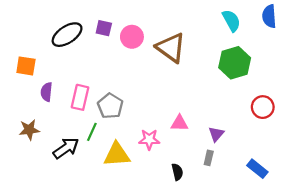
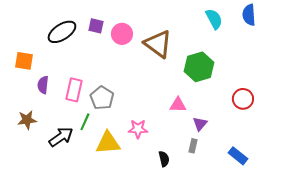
green hexagon: (235, 63) -> (199, 67), moved
pink triangle: (179, 123) -> (178, 105), moved

